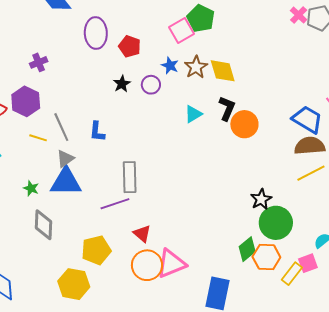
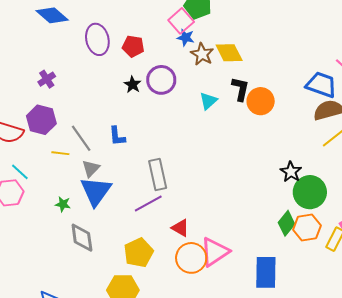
blue star: (170, 66) -> (186, 38), moved
purple circle: (151, 85) -> (161, 80), size x1.5
blue triangle: (66, 182) -> (96, 191), turned -44

